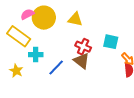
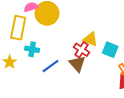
yellow triangle: (75, 19) -> (90, 39), moved
yellow rectangle: (19, 36) -> (18, 28), turned 55

